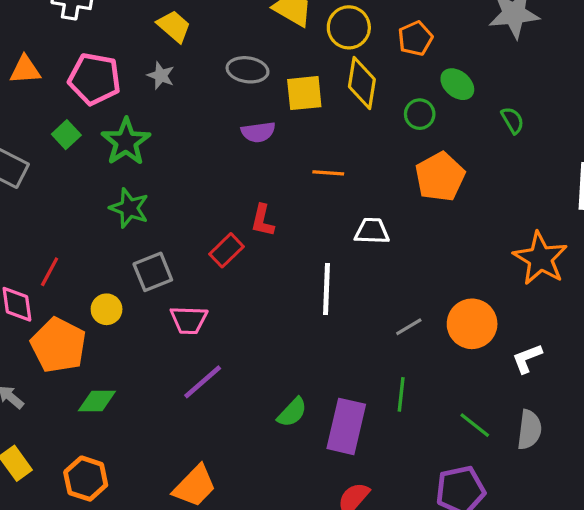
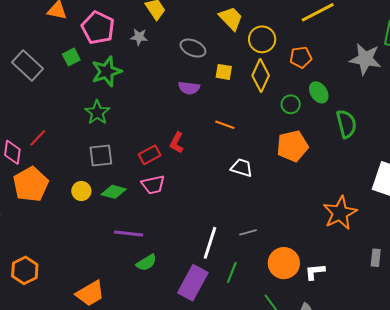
gray star: (161, 76) -> (139, 37), turned -30
yellow square: (304, 93) -> (224, 72), size x0.7
green semicircle: (513, 120) -> (346, 124), size x1.6
white line: (326, 289) -> (210, 243), moved
yellow circle: (107, 309) -> (81, 191), moved
pink trapezoid: (189, 320) -> (153, 185), moved, turned -30
orange circle: (472, 324) -> (284, 263), moved
purple line: (203, 382) -> (129, 234), moved, turned 32
green diamond: (97, 401) -> (114, 192), moved
green semicircle: (292, 412) -> (146, 263), moved

